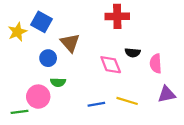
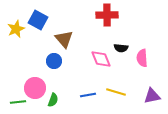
blue circle: (48, 58) -> (54, 61), moved
green semicircle: (58, 82) -> (53, 100), moved, turned -72
purple triangle: (167, 94) -> (152, 96), moved

